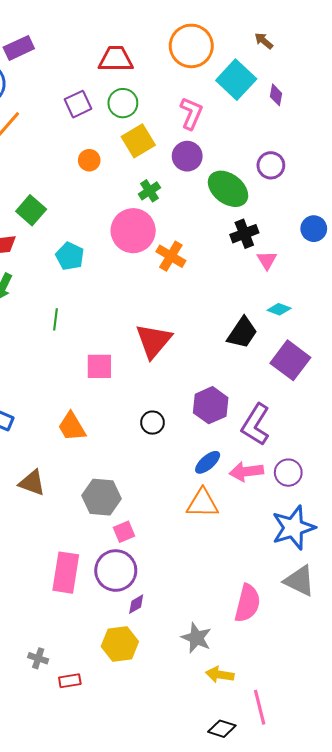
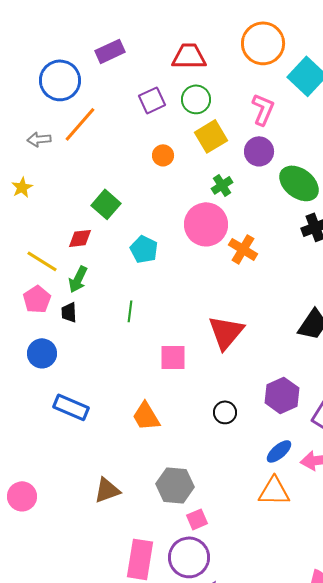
purple rectangle: (19, 48) -> (110, 51), moved
brown triangle: (32, 483) -> (107, 490), moved, turned -40

